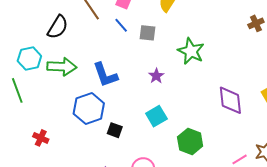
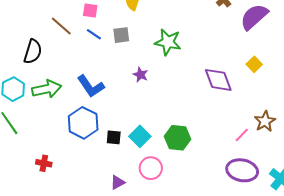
cyan square: (156, 116) -> (140, 136), moved
green hexagon: (190, 142) -> (177, 138), moved

